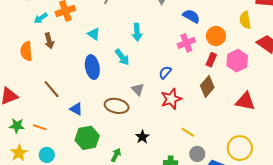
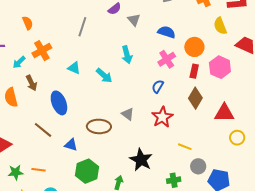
cyan arrow: (137, 32) -> (127, 55), moved
cyan arrow: (122, 57) -> (104, 76), moved
blue ellipse: (92, 67) -> (59, 103), moved
blue semicircle: (165, 72) -> (158, 86), moved
red triangle: (245, 101) -> (224, 113), moved
brown ellipse: (117, 106) -> (99, 126), moved
black star: (142, 137) -> (141, 160), size x1.6
yellow circle: (240, 148) -> (237, 138), moved, size x0.6

